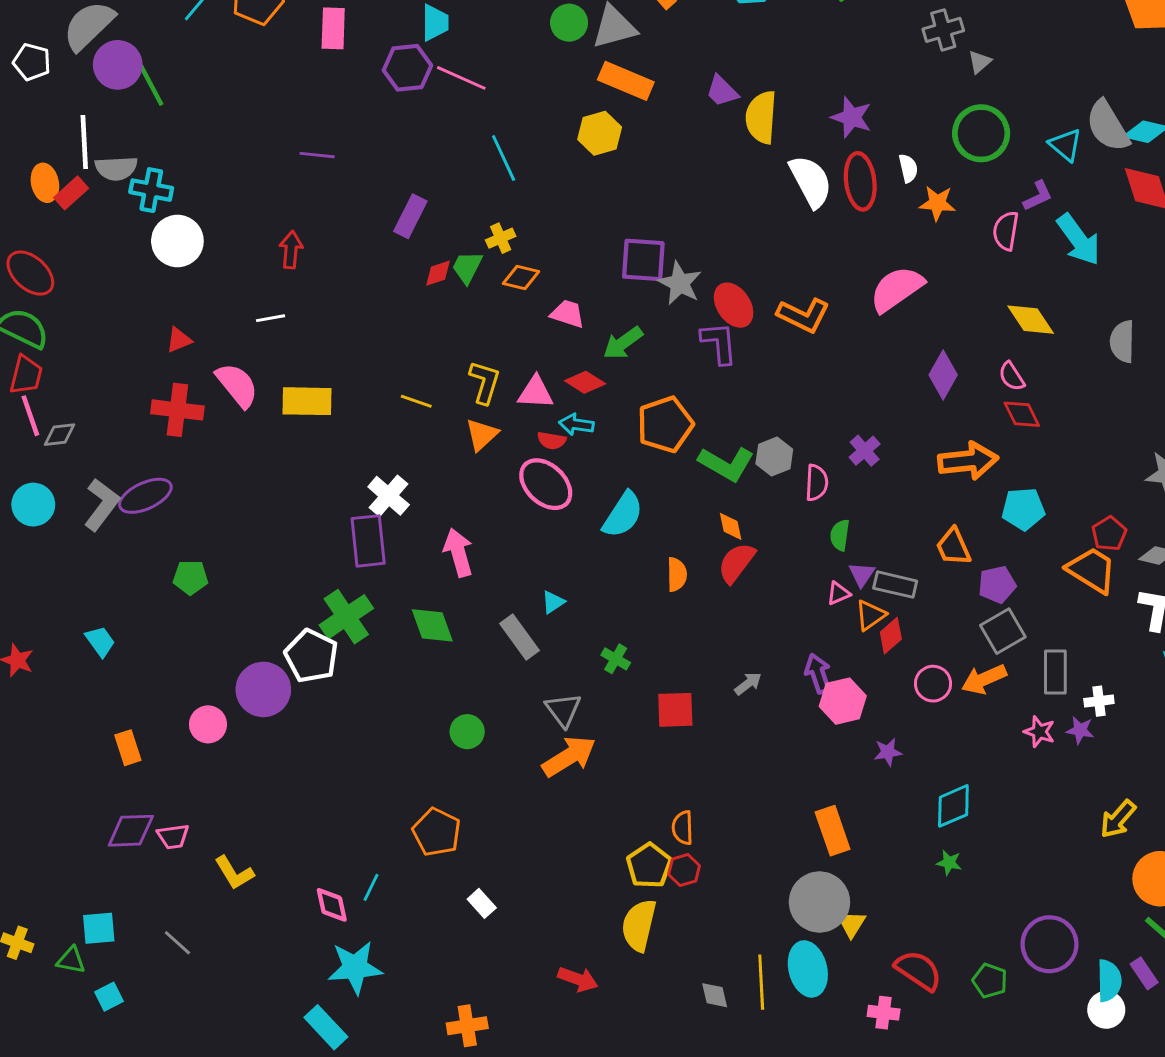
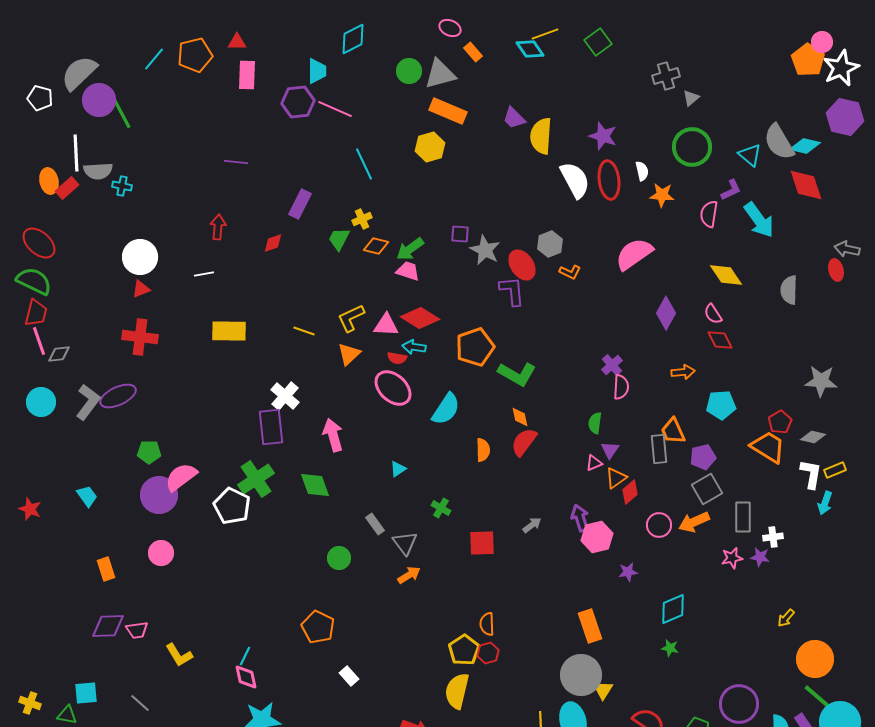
cyan cross: (151, 190) -> (122, 186), size x0.7
white circle: (177, 241) -> (140, 257), moved
purple square: (643, 260) -> (460, 234), size x0.6
red diamond: (438, 273) -> (273, 243), moved
orange L-shape: (803, 315) -> (570, 272), size x0.6
green arrow: (623, 343) -> (410, 249), moved
yellow L-shape: (485, 382) -> (351, 318), turned -132
red diamond: (585, 382) -> (420, 318), size x1.4
pink semicircle: (237, 385) -> (181, 477), moved, turned -88
gray hexagon: (774, 456) -> (550, 244), moved
orange arrow: (968, 461) -> (683, 372), size x0.6
pink semicircle: (817, 483) -> (621, 387), moved
gray rectangle: (895, 585) -> (659, 449), moved, turned 72
gray rectangle: (520, 637) -> (375, 524), moved, size x0.7
purple circle: (263, 689) -> (159, 495), moved
pink star: (1039, 732) -> (732, 558), turned -30
orange arrow: (569, 756) -> (409, 575), size x0.6
yellow arrow: (1118, 819) -> (786, 618), size x0.7
cyan line: (371, 887) -> (245, 656), moved

